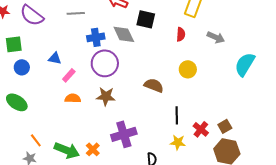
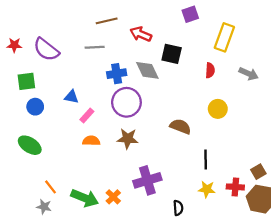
red cross: (201, 129) -> (235, 187), moved, turned -35

